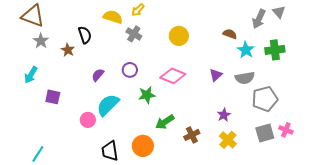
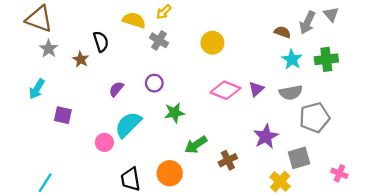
brown semicircle: (230, 34) -> (282, 32), moved
pink diamond: (173, 76) -> (225, 90), moved
purple star: (224, 115) -> (266, 136), size x1.5
pink cross: (286, 130) -> (339, 173), moved
gray square: (265, 133) -> (299, 158), moved
yellow cross: (228, 140) -> (280, 182), moved

